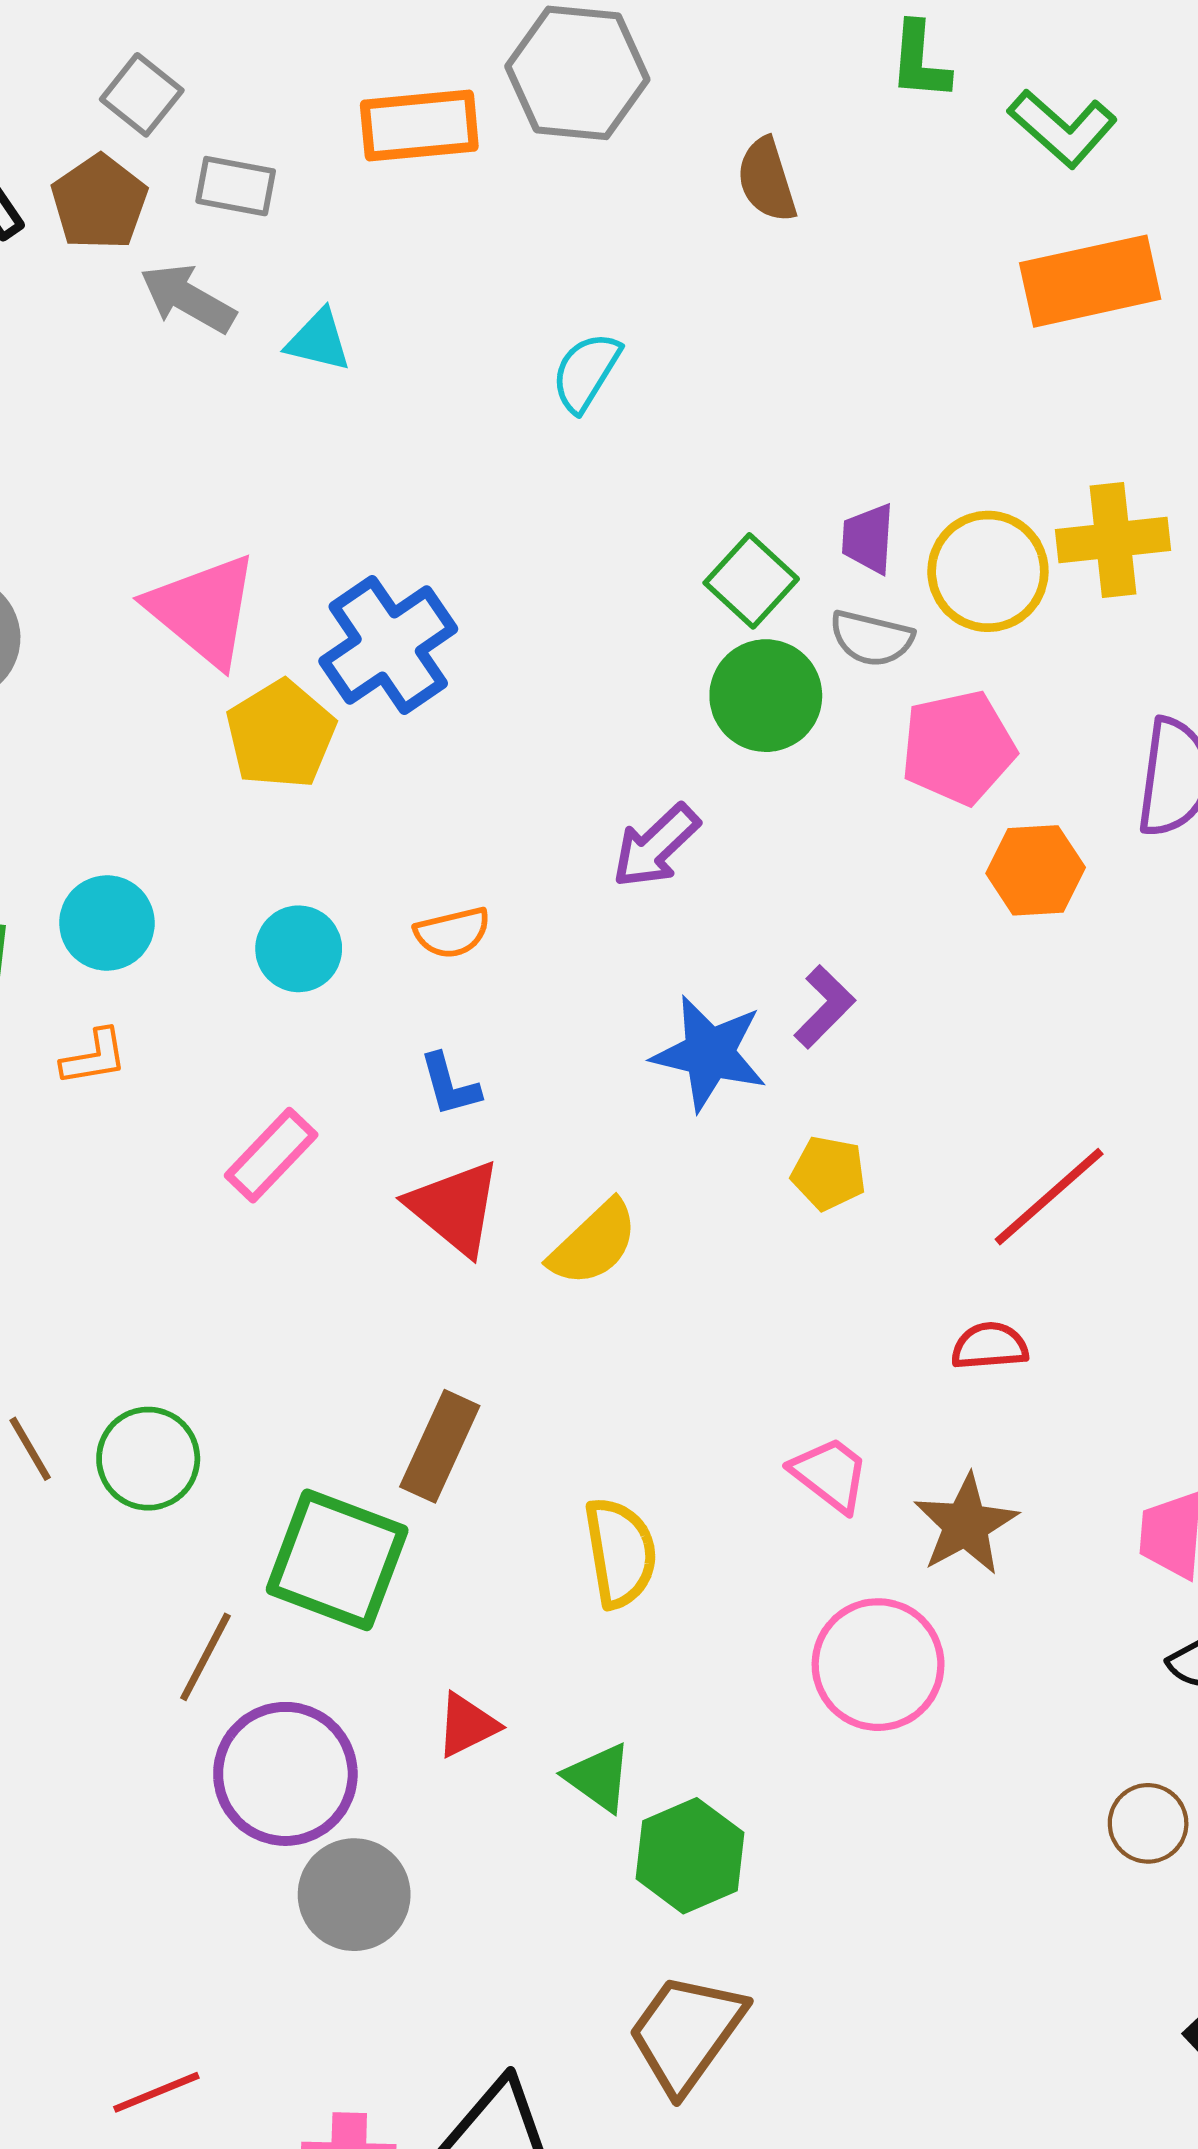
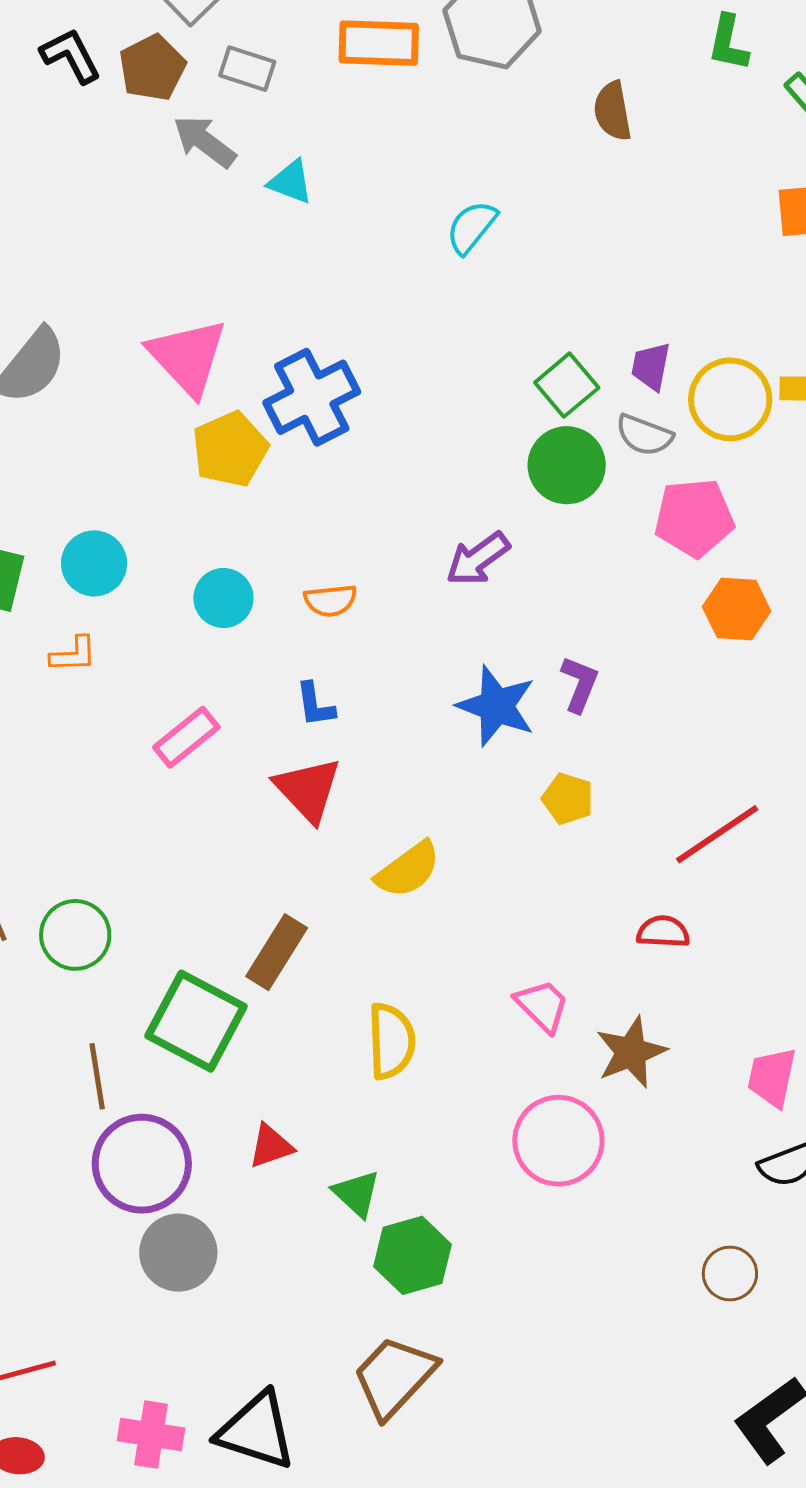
purple L-shape: (825, 1007) -> (580, 684), turned -30
yellow semicircle: (594, 1243) -> (408, 870), moved
brown line: (205, 1657) -> (97, 1076), turned -44

